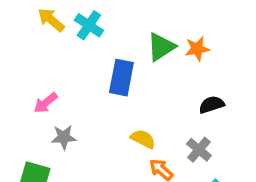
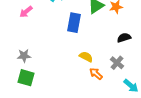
pink arrow: (46, 103) -> (26, 12), moved
gray star: (64, 137) -> (24, 56), moved

